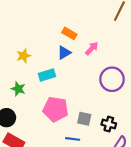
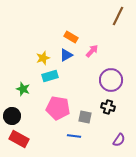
yellow star: (24, 56) -> (43, 58), moved
black cross: (109, 124) -> (108, 107), moved

